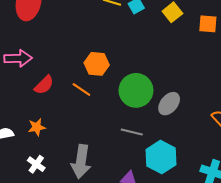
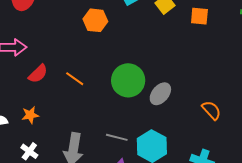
orange hexagon: (97, 64) -> (95, 20), moved
gray line: (132, 132) -> (117, 137), moved

